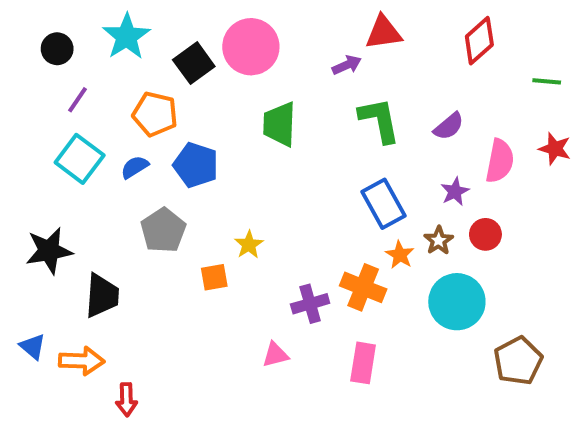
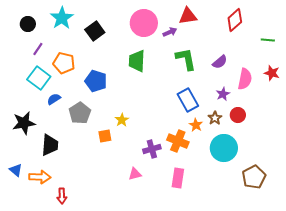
pink circle: (251, 47) -> (144, 23), moved
orange pentagon: (155, 114) -> (64, 63), moved
blue semicircle: (135, 167) -> (54, 99), moved

